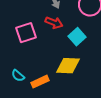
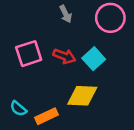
red arrow: (54, 23) -> (64, 56), moved

